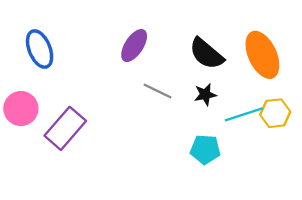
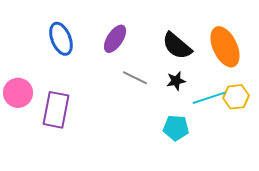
blue ellipse: (40, 49) -> (61, 39), moved
purple rectangle: (65, 128) -> (56, 110), turned -30

